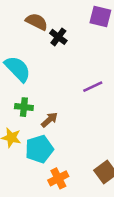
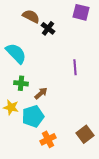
purple line: (93, 87) -> (75, 67), turned -70

